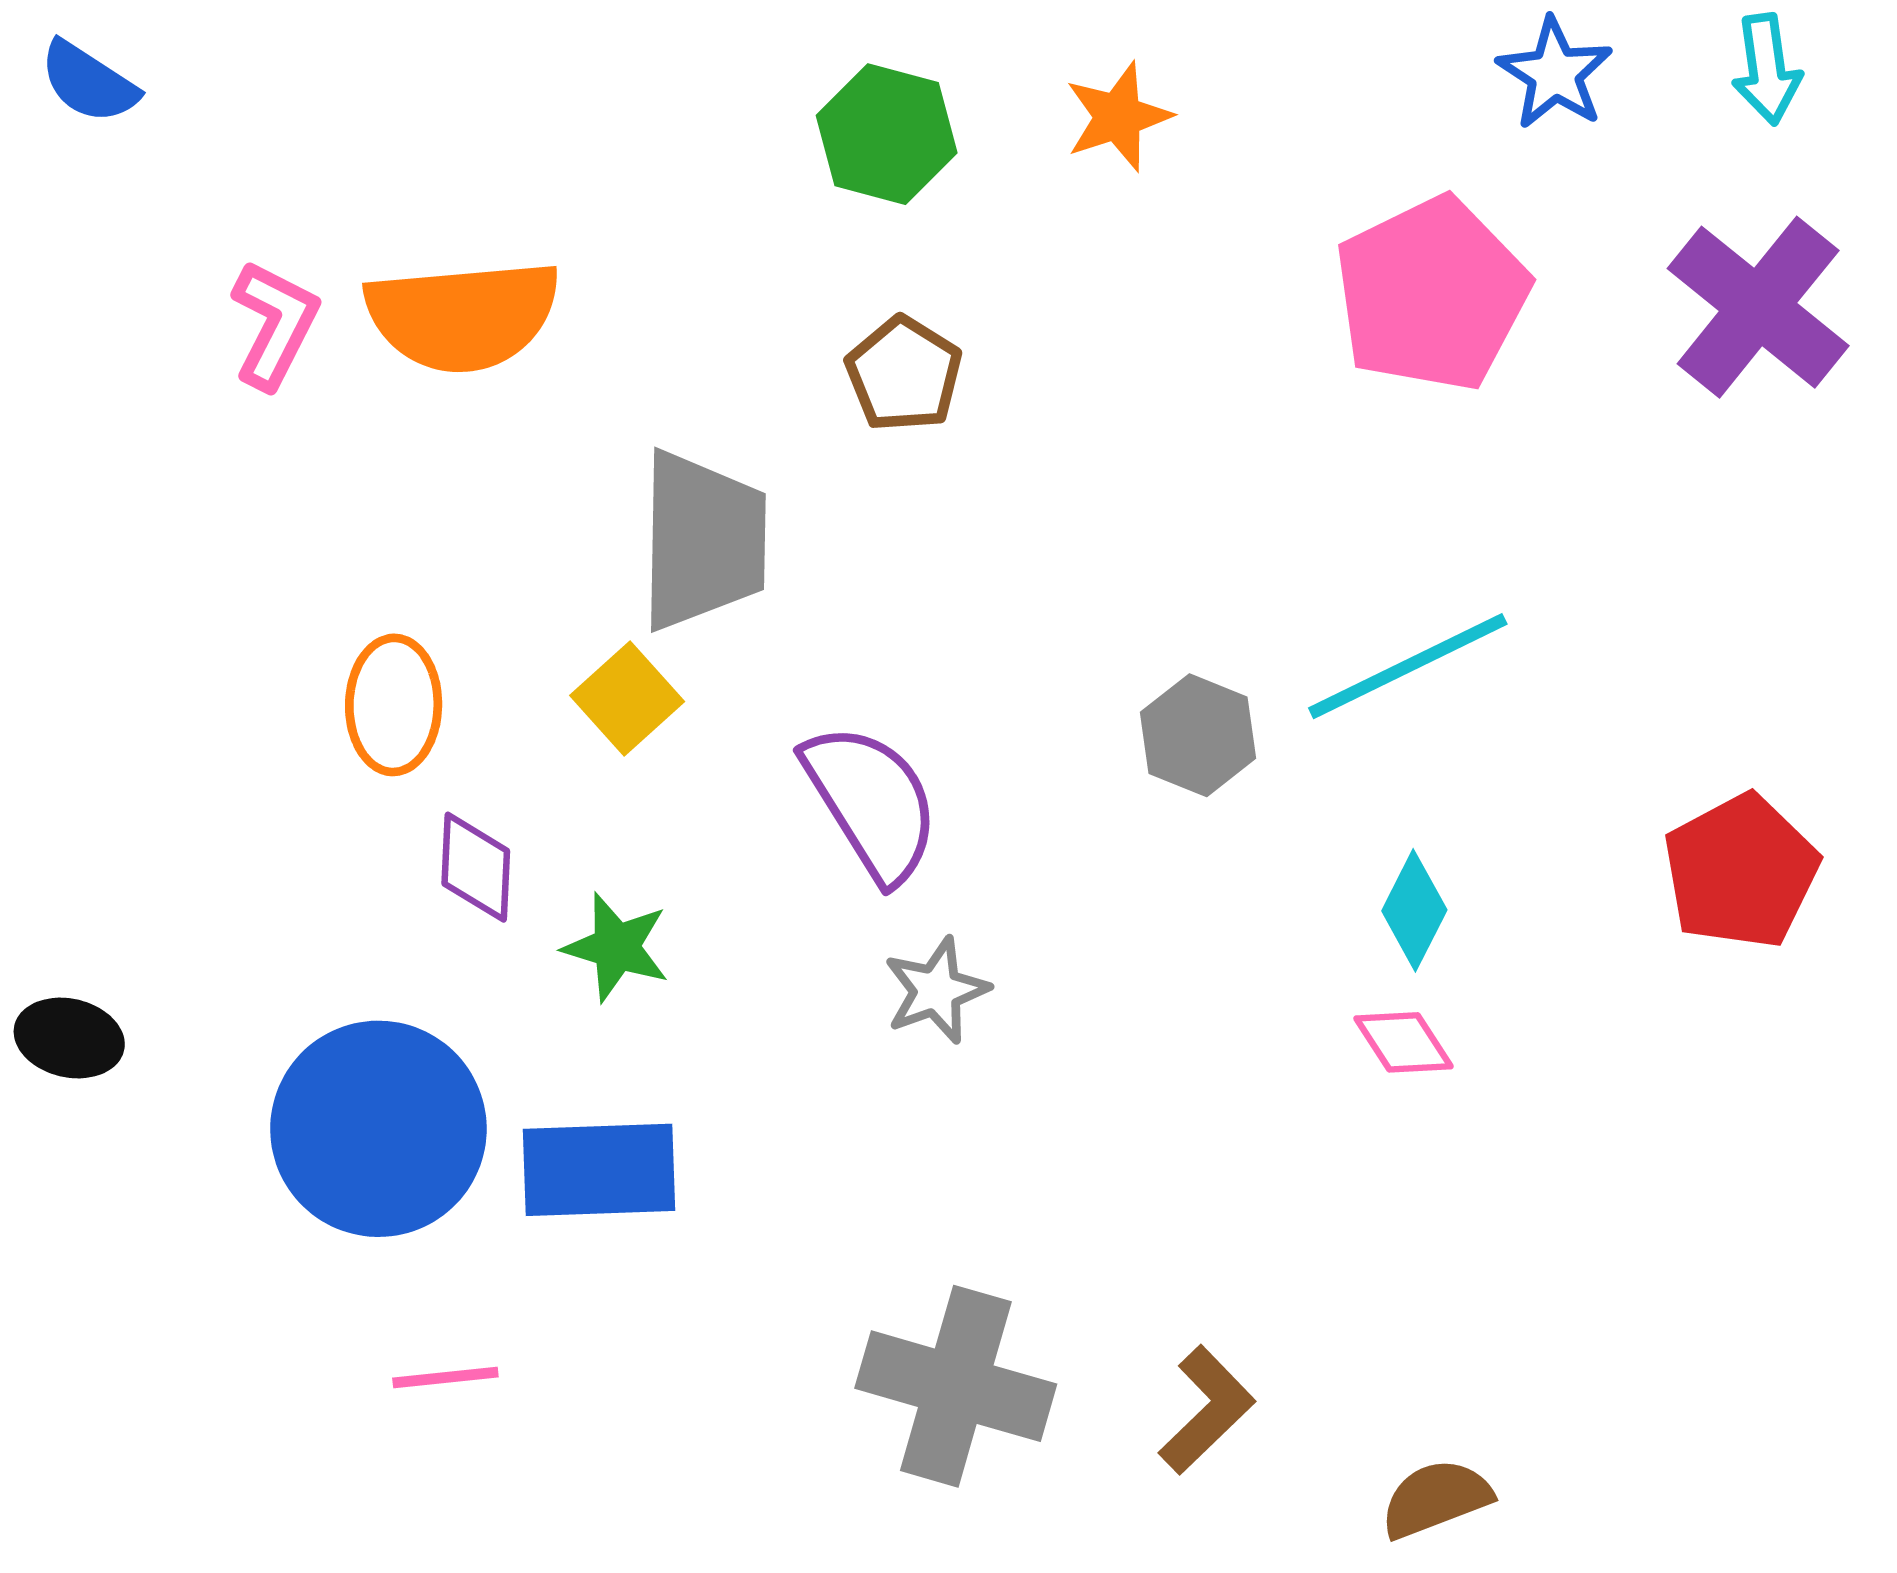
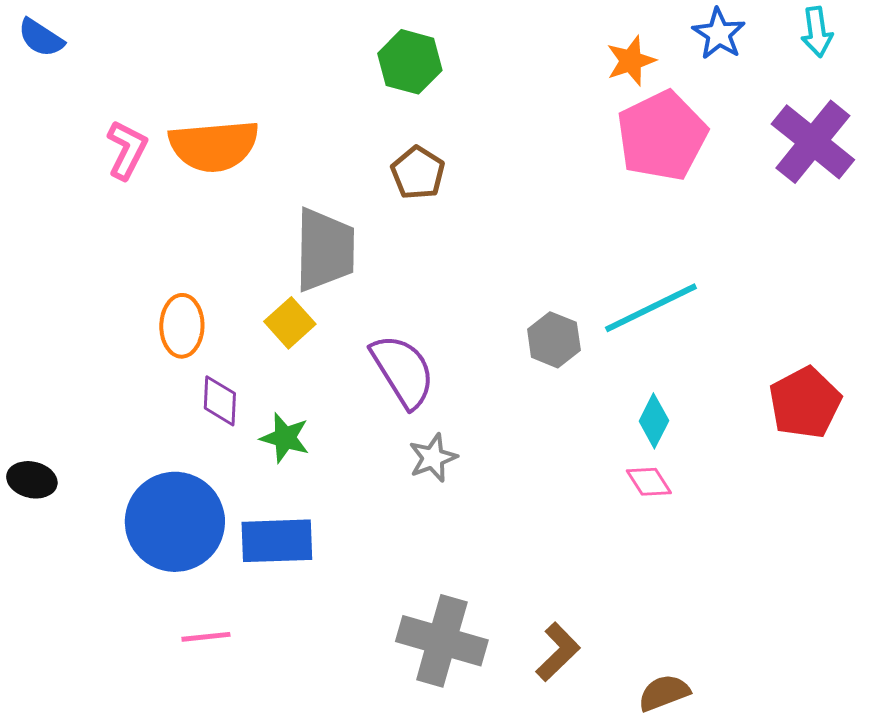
orange star: (1118, 117) -> (631, 61), moved

